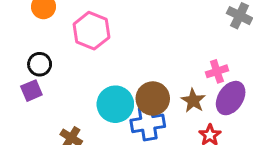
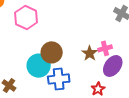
brown circle: (153, 98) -> (52, 52), moved
brown star: (193, 101) -> (90, 53), moved

